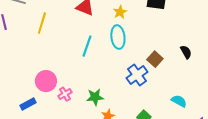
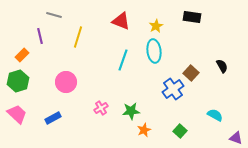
pink circle: (46, 81) -> (66, 82), moved
blue rectangle: (28, 104) -> (53, 118), moved

